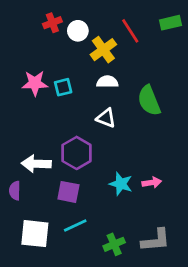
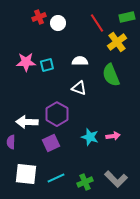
yellow cross: (103, 50) -> (117, 42), moved
purple square: (68, 192) -> (51, 143), turned -36
cyan line: (75, 225) -> (56, 178), moved
gray L-shape: (156, 240) -> (116, 179), turned 50

